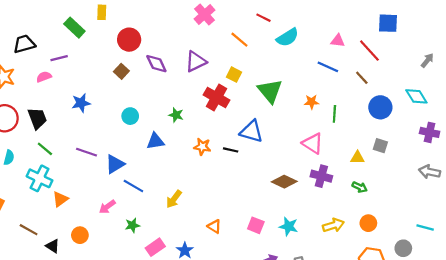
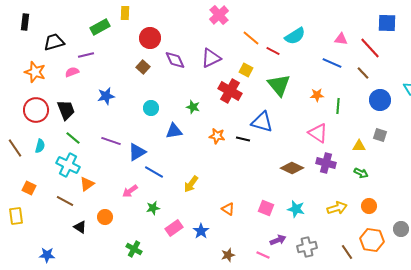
red line: (263, 18) -> (273, 51), moved
green rectangle: (74, 28) -> (100, 27), turned -72
brown line: (29, 230) -> (65, 201), moved

